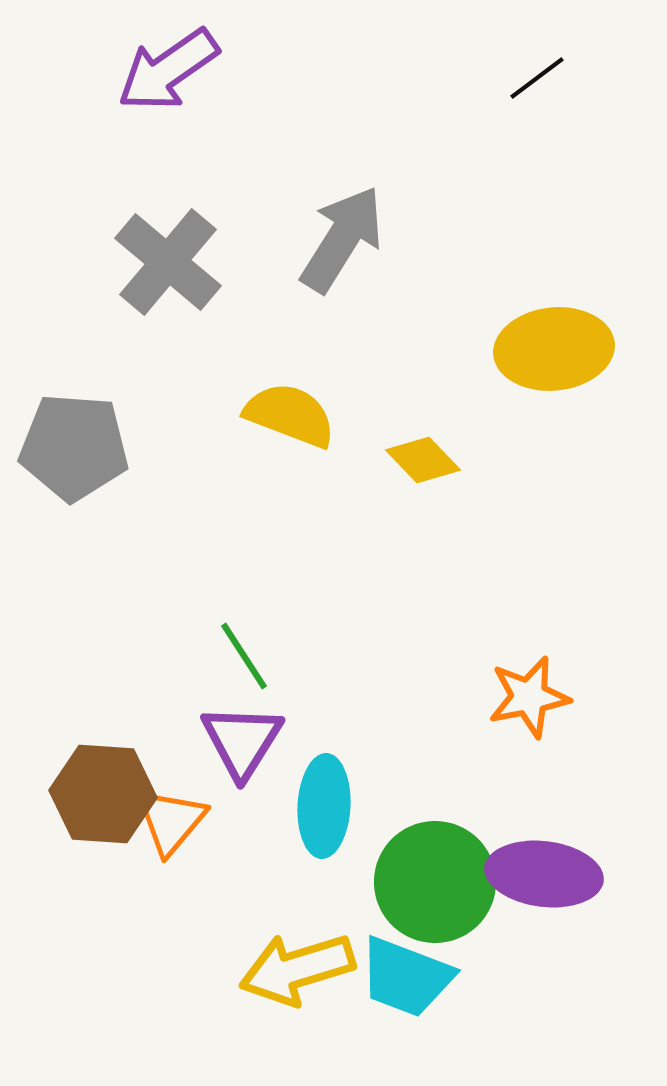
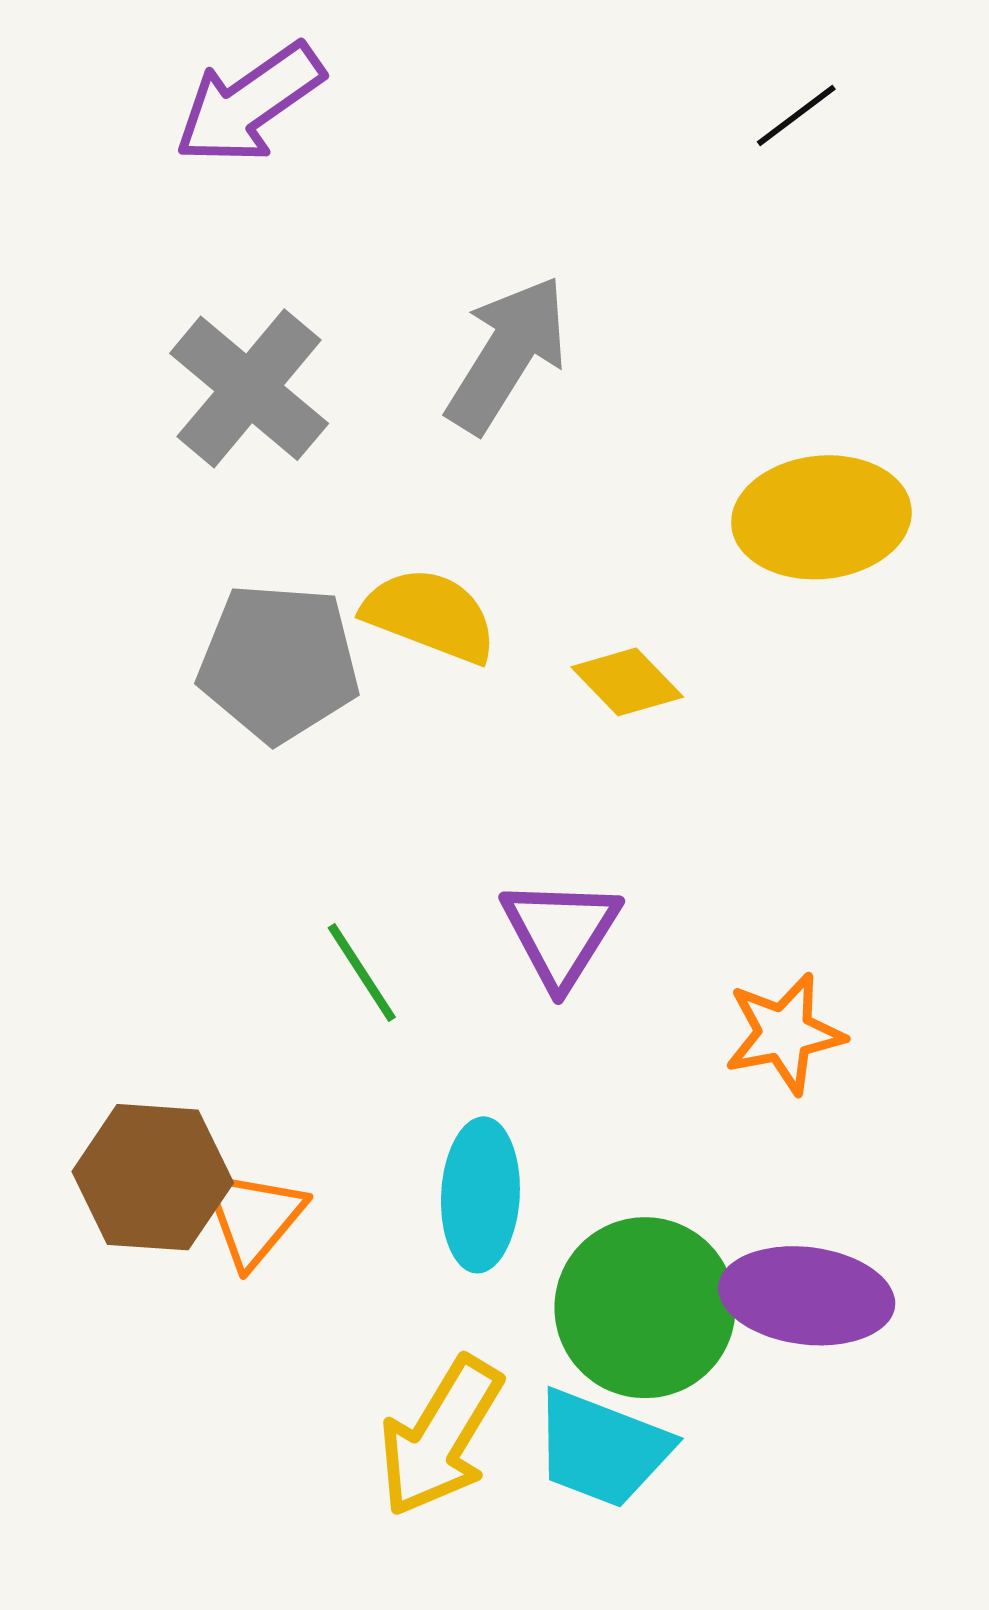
gray pentagon: (74, 447) -> (279, 663), moved
purple triangle: (242, 741) -> (560, 933), moved
yellow arrow: (297, 969) -> (440, 1437), turned -42

